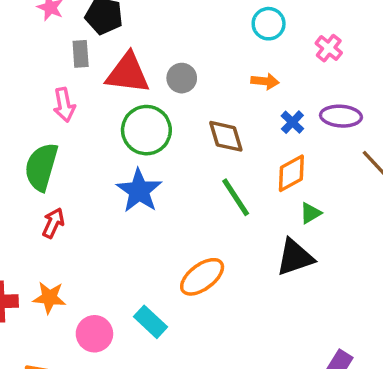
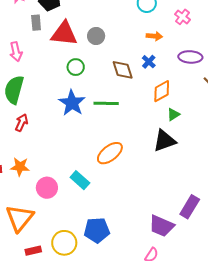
orange arrow: (265, 81) -> (154, 36), moved
pink arrow: (64, 105) -> (16, 52), moved
blue cross: (292, 122) -> (149, 62), moved
green circle: (146, 130) -> (76, 67), size x0.6
green line: (236, 197) -> (106, 103), moved, turned -55

